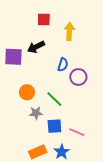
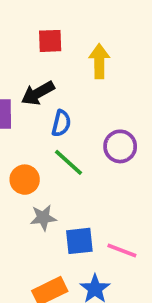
blue semicircle: (63, 65) -> (61, 123), moved
green line: (54, 99) -> (69, 162), moved

